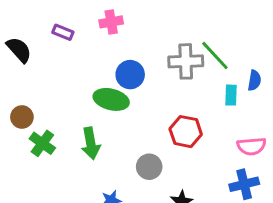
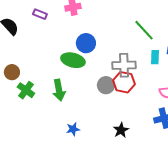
gray cross: (186, 61) -> (124, 65), moved
gray circle: (149, 167) -> (106, 85), moved

